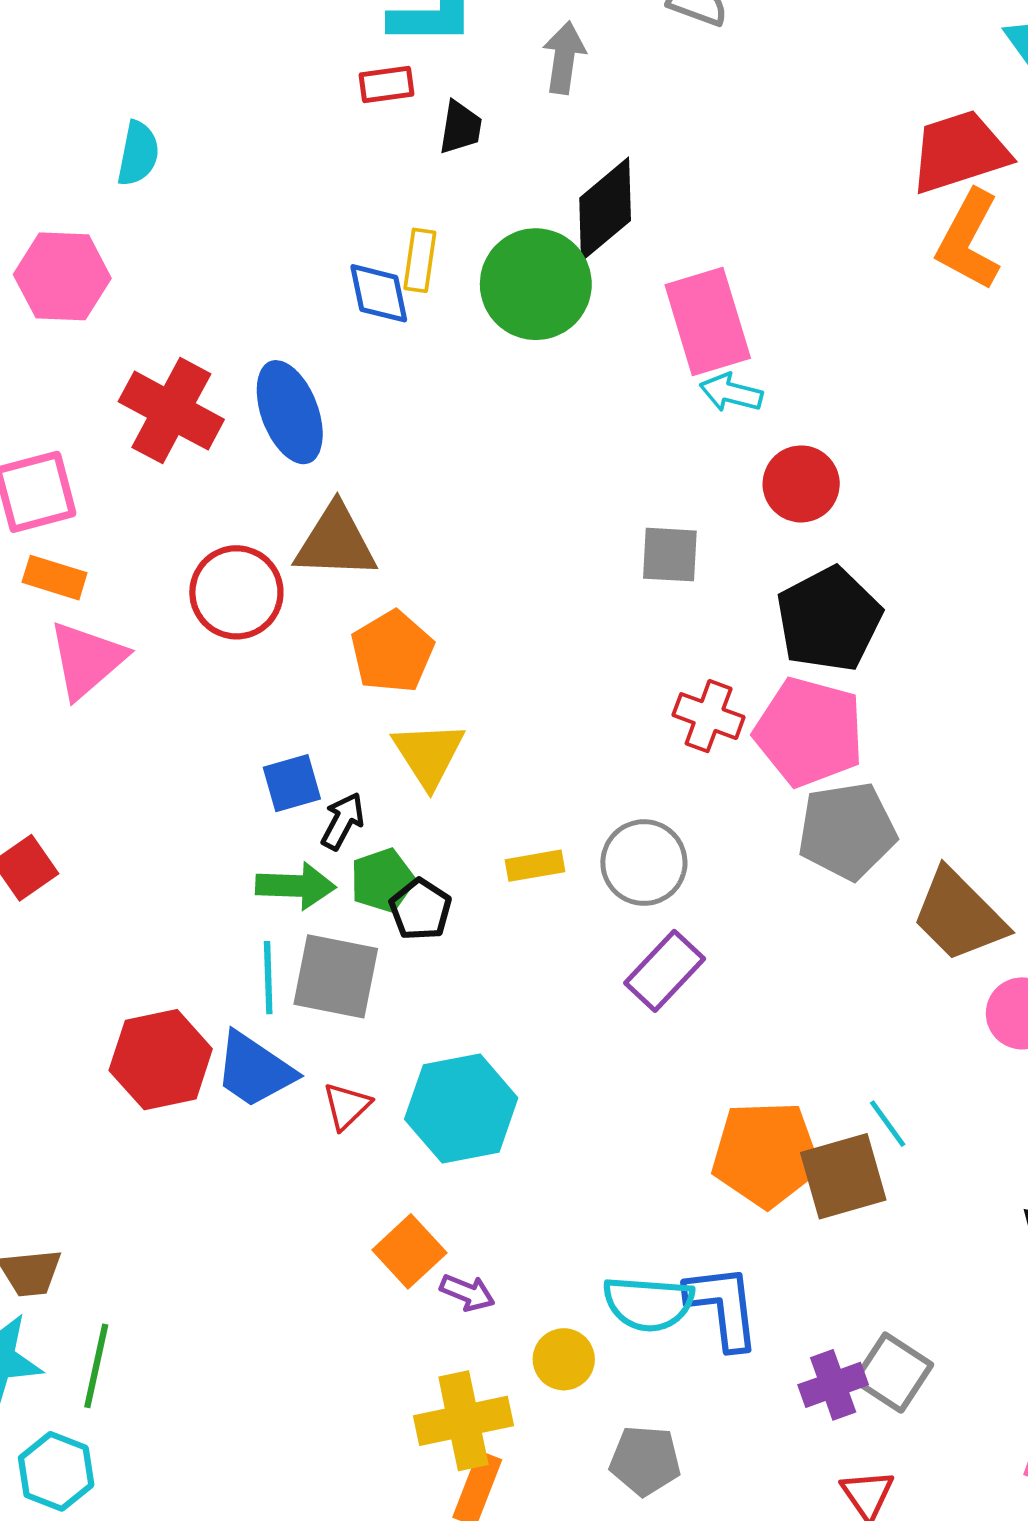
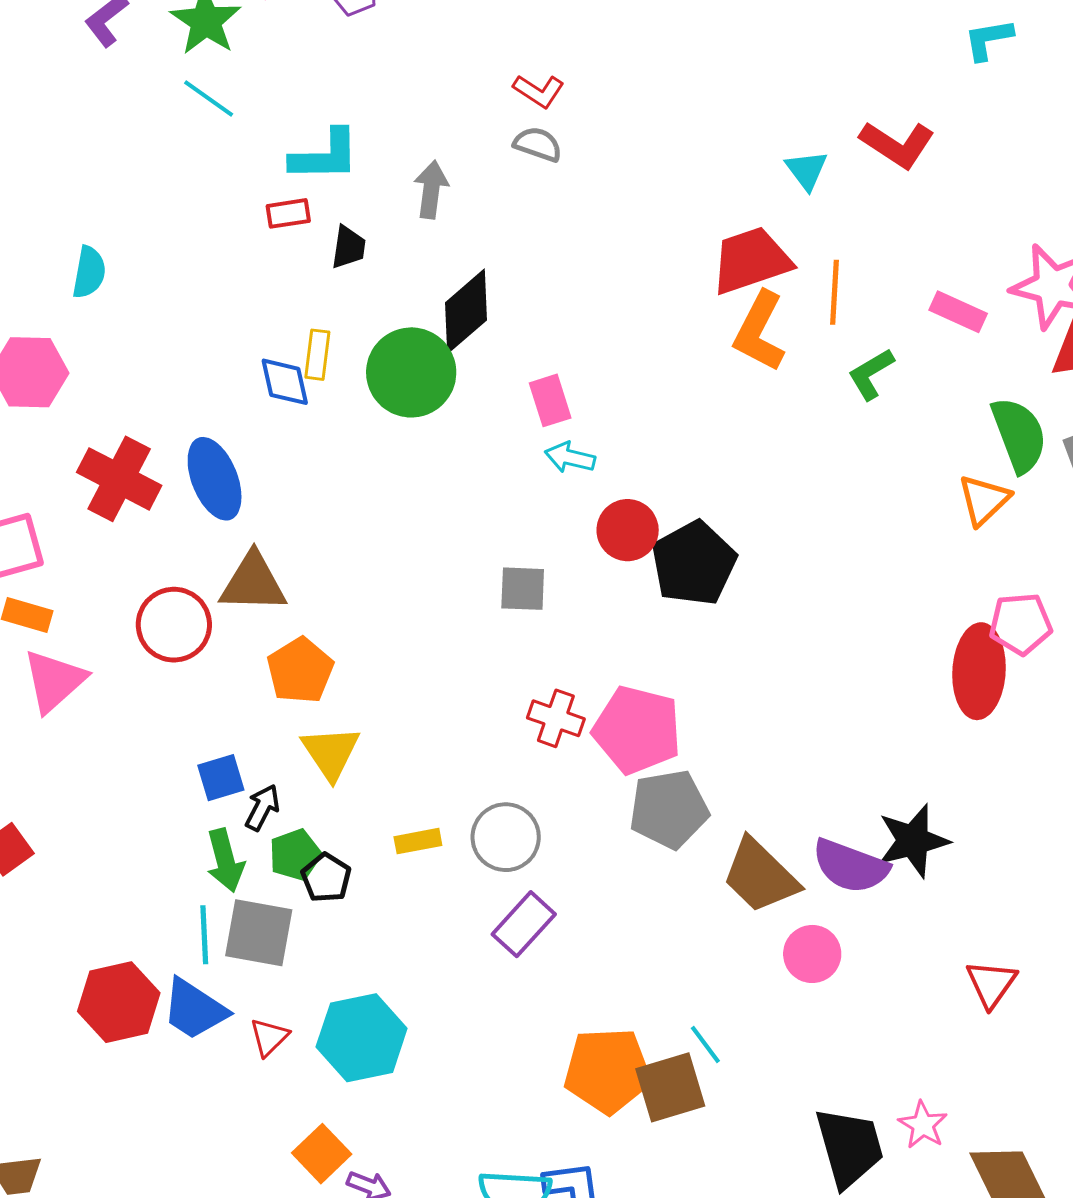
pink rectangle: (708, 322) -> (550, 400), size x0.6
black pentagon: (829, 619) -> (694, 563), moved
green arrow: (296, 886) -> (225, 860), turned 74

